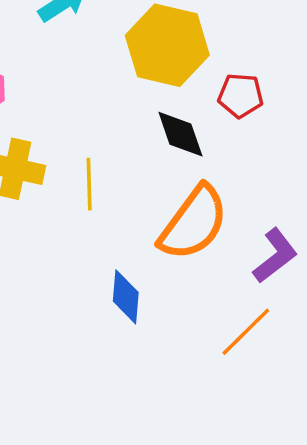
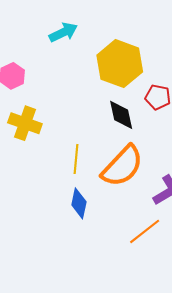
yellow line: (89, 184) -> (76, 159), moved

